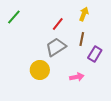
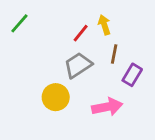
yellow arrow: (84, 14) -> (104, 25), moved, turned -40
pink arrow: (77, 77) -> (107, 107), size x1.5

